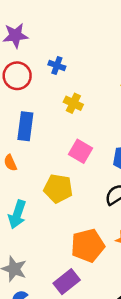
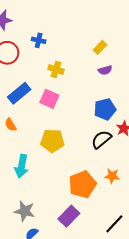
blue rectangle: (25, 126) -> (19, 93), turned 50
pink square: (81, 151) -> (49, 99), moved

